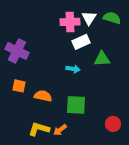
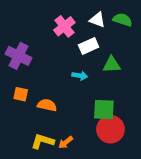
white triangle: (89, 18) -> (97, 20), turned -42
pink cross: (70, 22) -> (64, 26), moved, turned -36
green square: (76, 105) -> (104, 110), moved
red circle: (113, 124) -> (110, 129), moved, size x1.6

